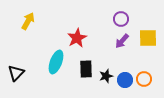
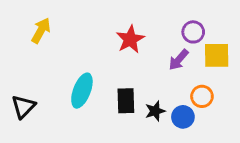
purple circle: (121, 19) -> (193, 32), moved
red star: (77, 38) -> (130, 39), moved
orange circle: (144, 79) -> (202, 96), moved

